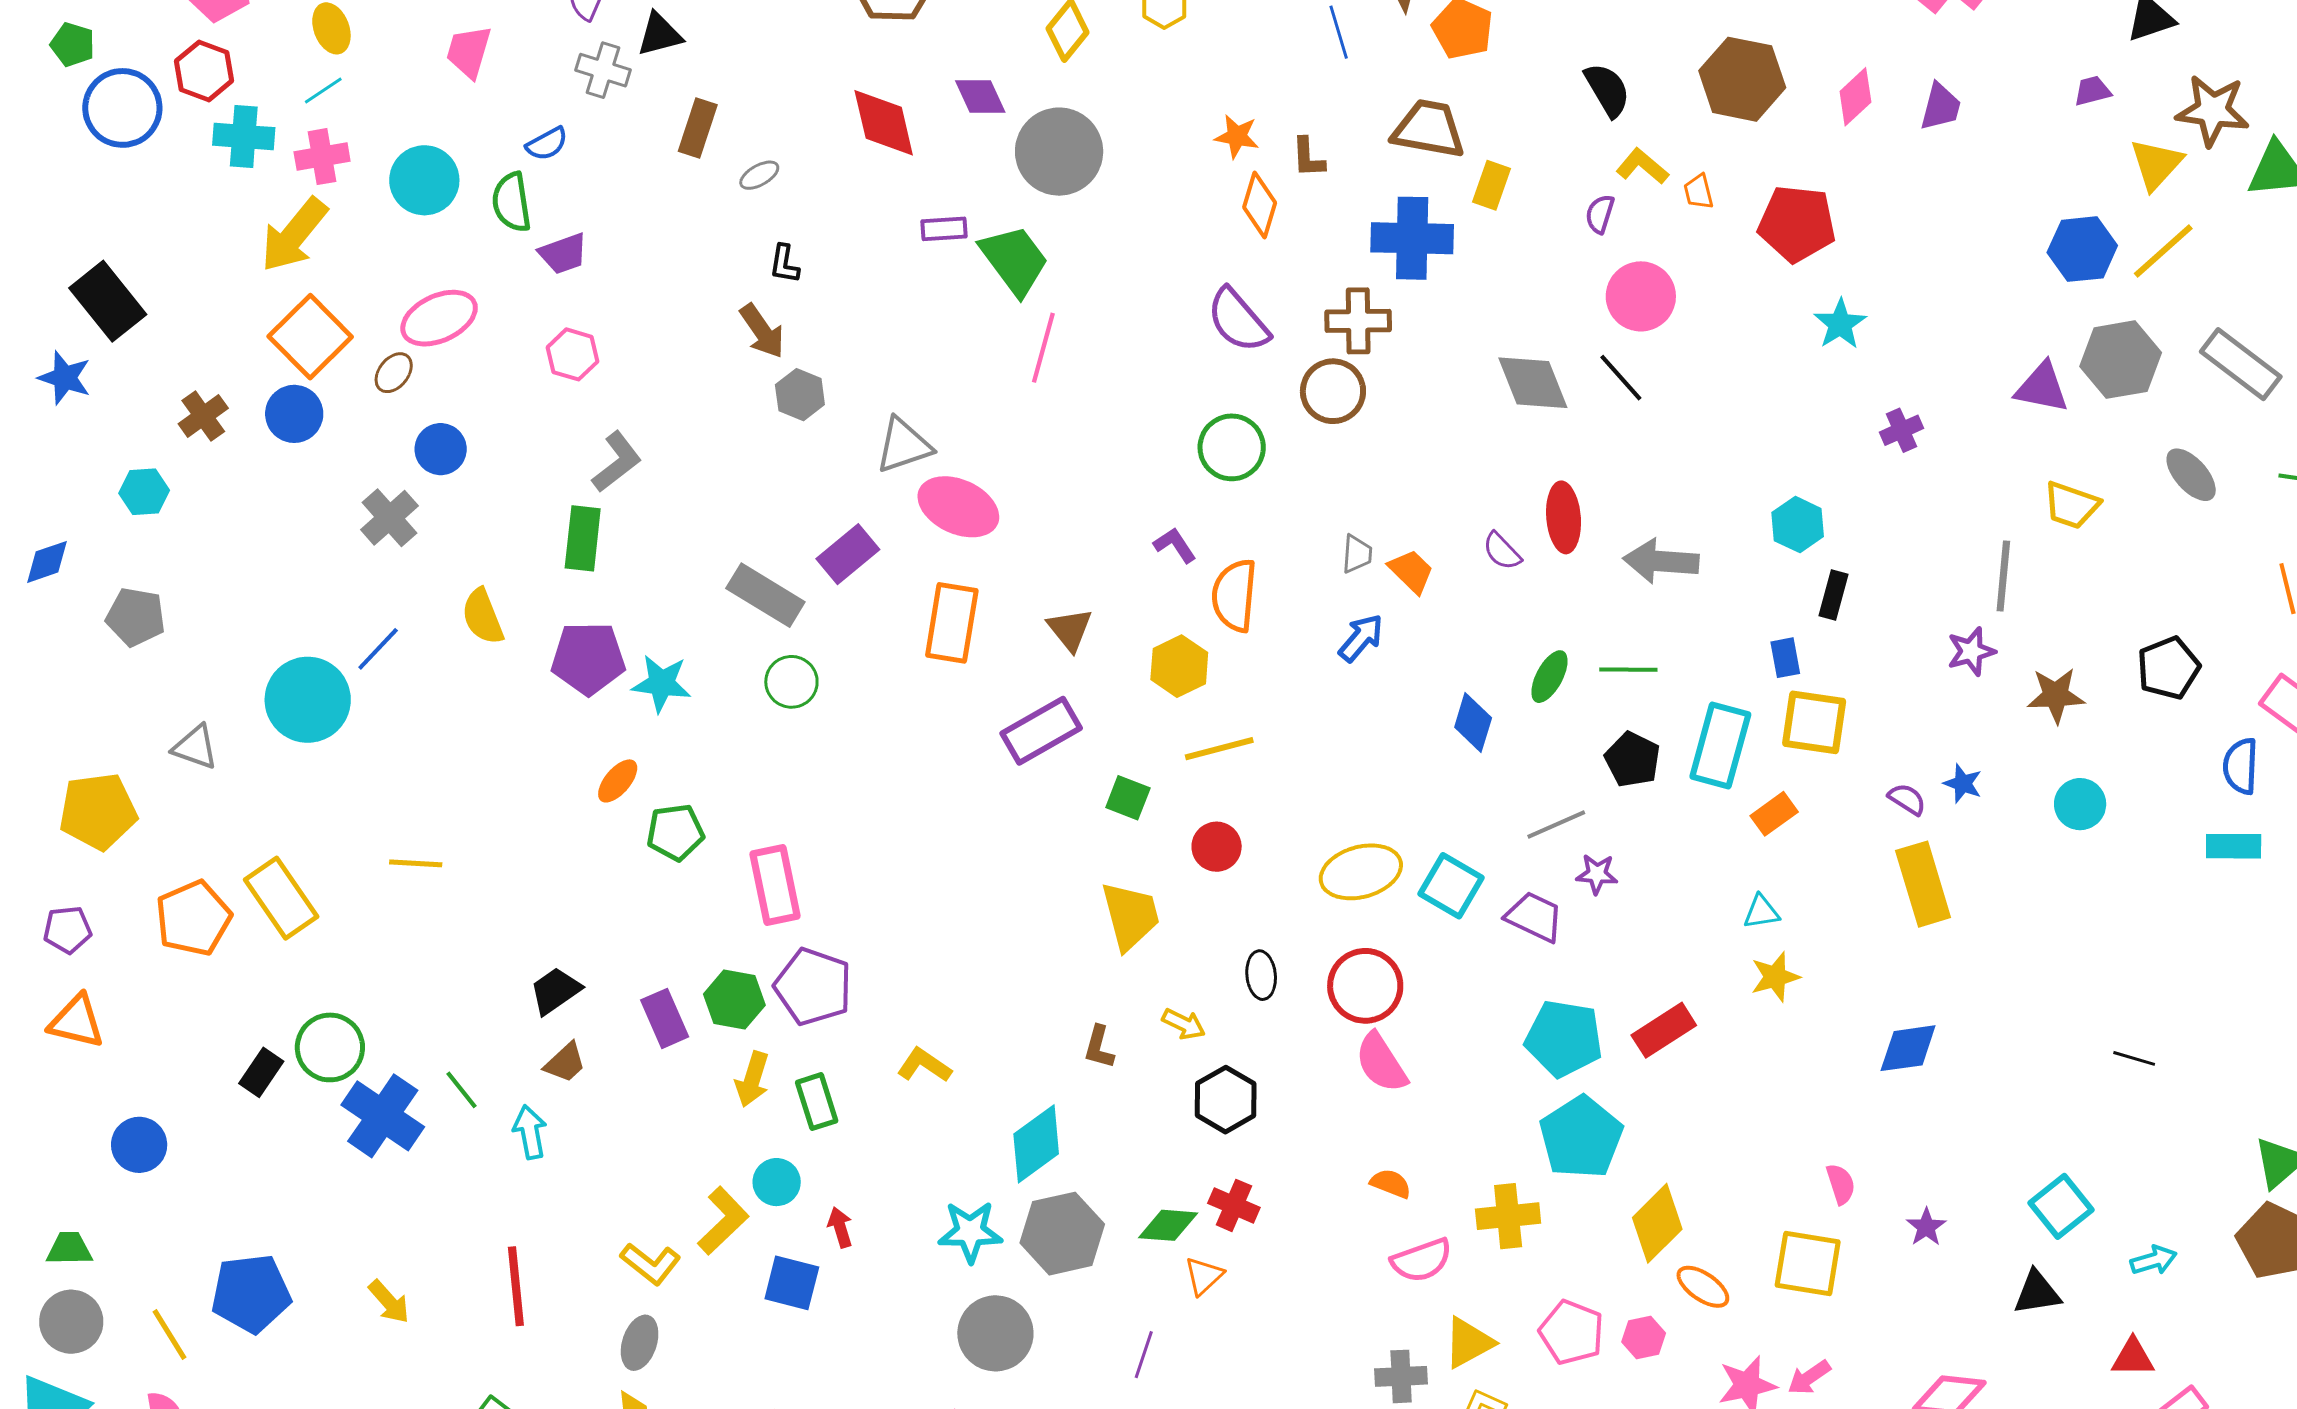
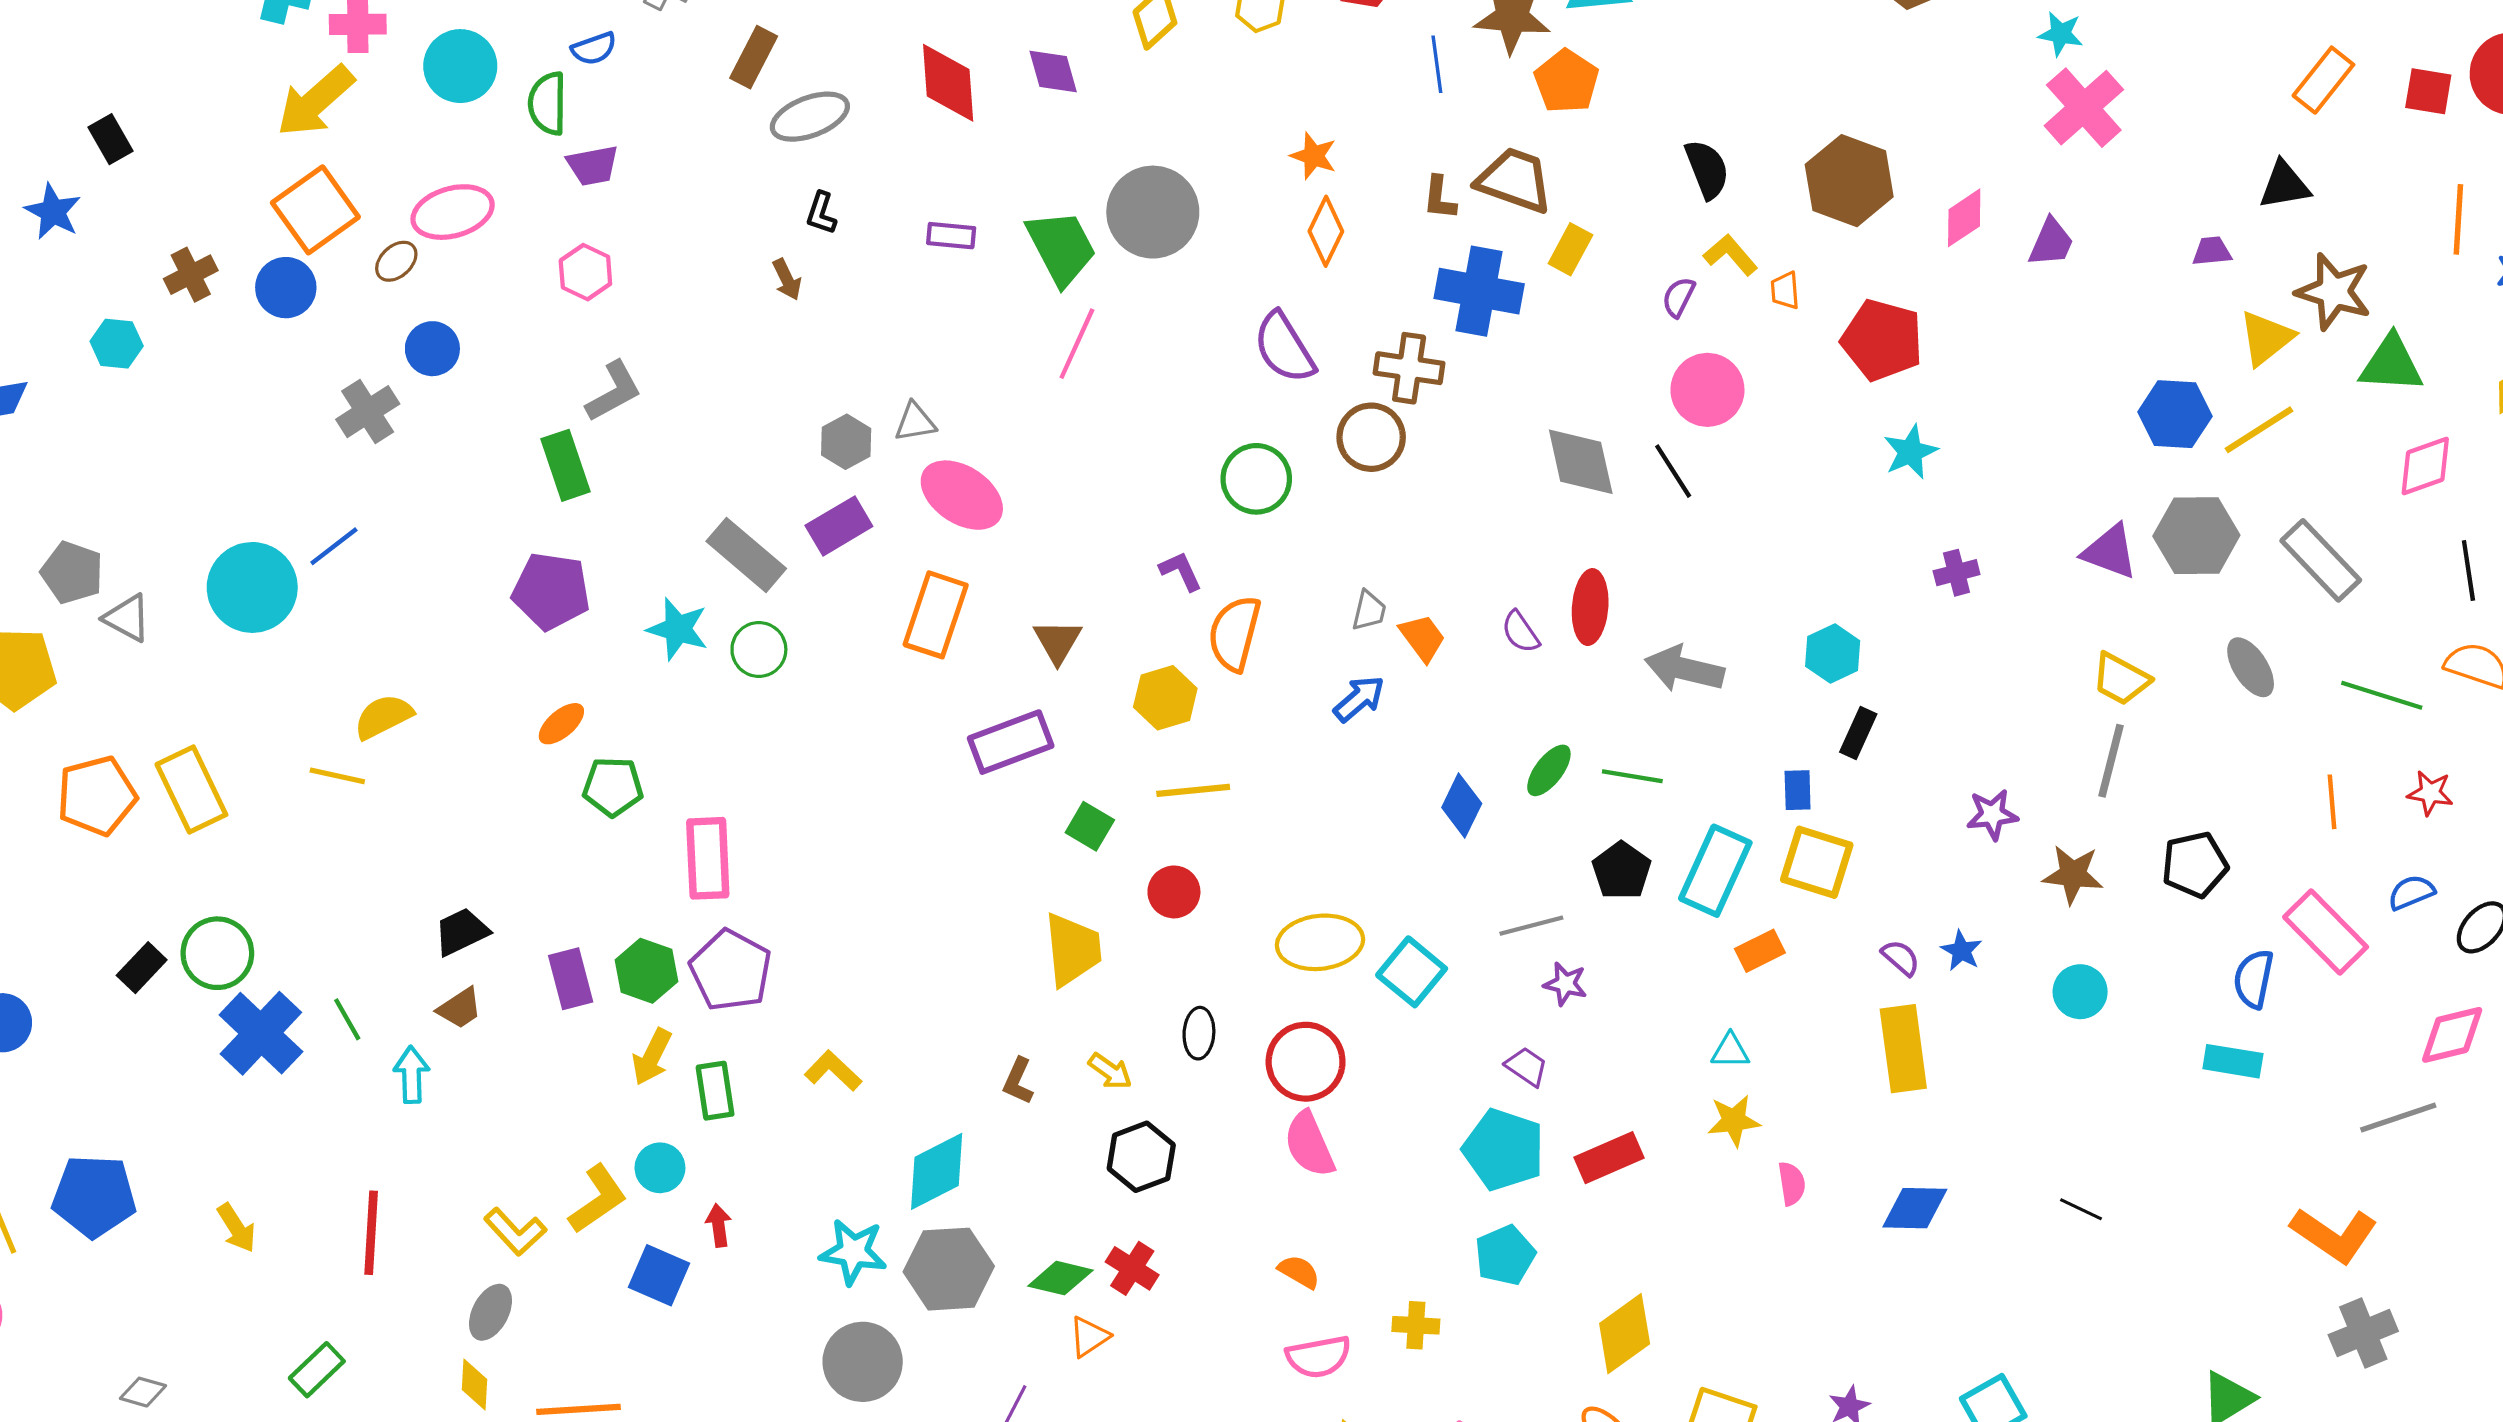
gray circle: (1059, 152) -> (1153, 212), moved
brown L-shape: (1308, 157) -> (1440, 198), moved
gray ellipse: (759, 175) -> (810, 117), size x1.8
purple rectangle: (944, 229) -> (951, 236), moved
black rectangle: (108, 301) -> (111, 139), size x0.6
brown arrow: (762, 331) -> (787, 280), size x0.7
gray hexagon: (800, 395) -> (846, 442), moved
gray triangle: (904, 445) -> (915, 422), size x0.7
green rectangle: (583, 538) -> (565, 465), turned -34
gray line: (2003, 576) -> (2111, 761), moved
gray pentagon: (136, 617) -> (72, 573), moved
yellow semicircle: (483, 617) -> (383, 717), moved, turned 76
cyan star: (661, 683) -> (678, 629), moved
purple trapezoid: (1534, 917) -> (1527, 1067), moved, size x0.7
blue diamond: (1908, 1048) -> (1915, 1208), moved
black line: (2134, 1058) -> (2081, 1209), moved
cyan pentagon: (1581, 1137) -> (1505, 1255), size x0.7
pink semicircle: (1841, 1184) -> (1792, 1184), moved
yellow cross: (1508, 1216) -> (1416, 1325), size x0.7
yellow diamond: (1657, 1223) -> (1625, 1334), moved

